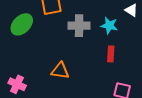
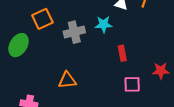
red rectangle: (111, 54) -> (122, 53), moved

